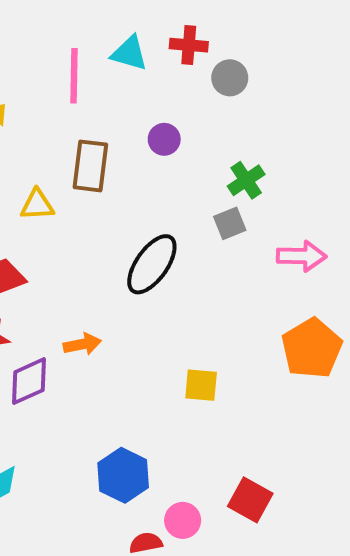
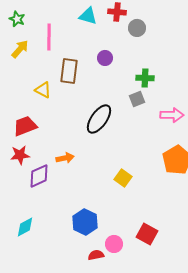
pink line: (74, 76) -> (49, 37), moved
green cross: (246, 180) -> (145, 78), turned 36
yellow triangle: (37, 205) -> (43, 90), turned 30
yellow square: (201, 385) -> (123, 178), turned 30

